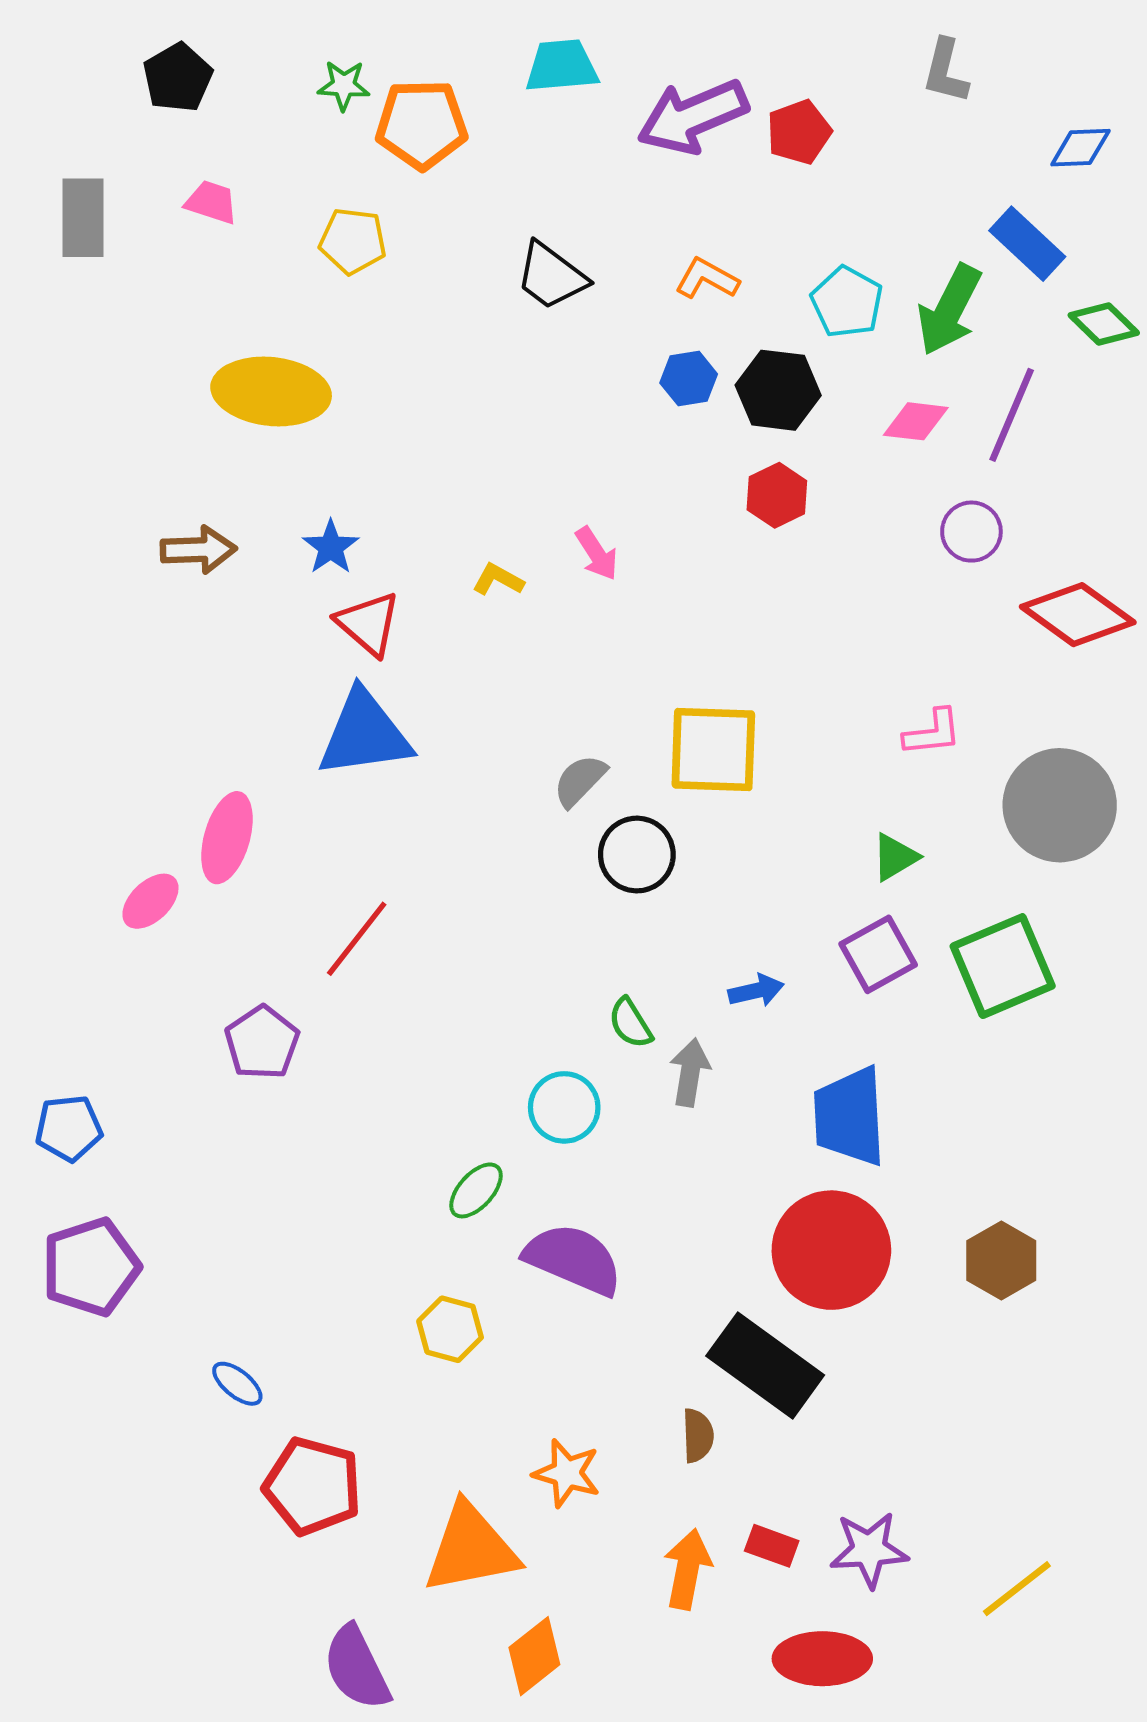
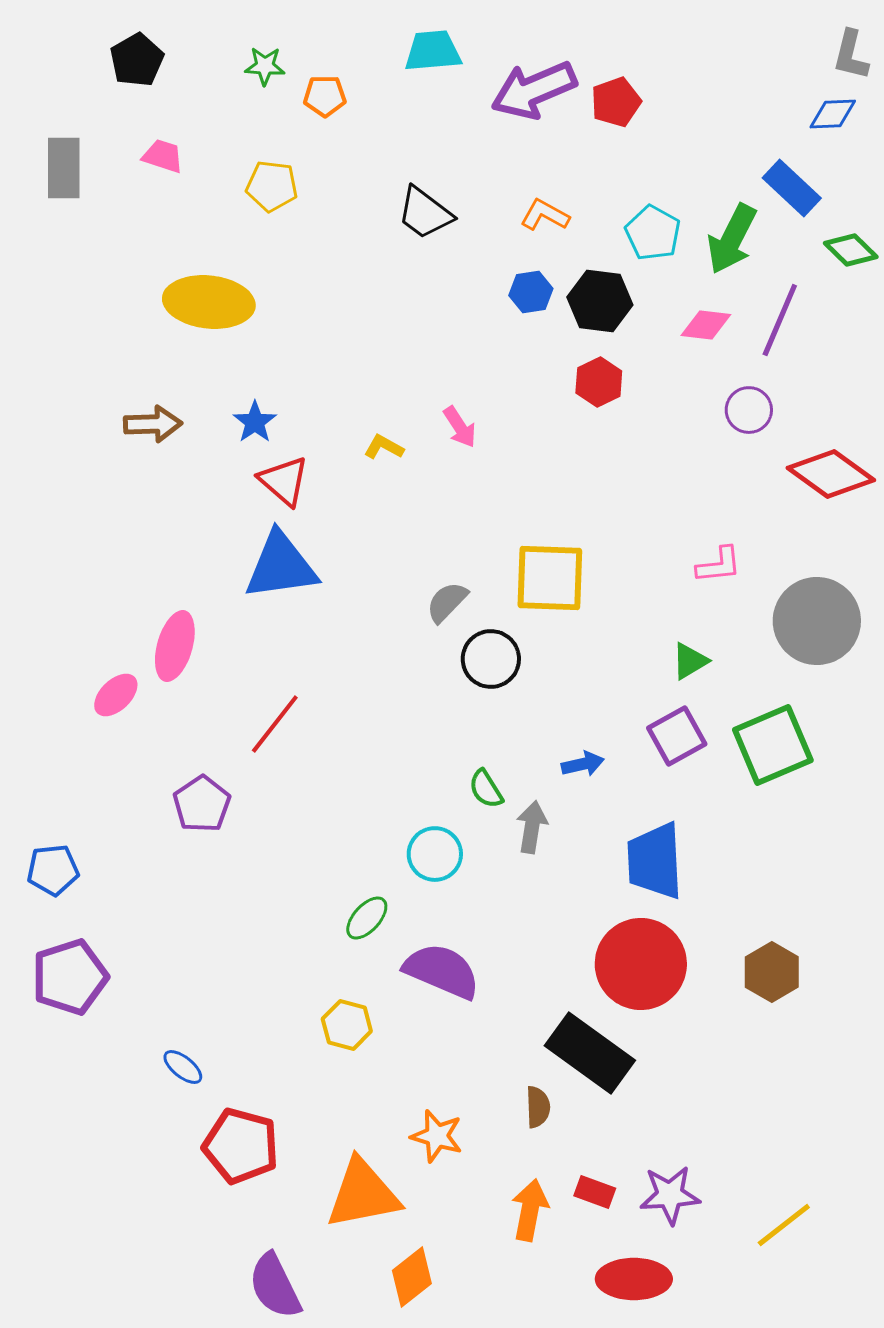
gray L-shape: (946, 71) -> (851, 55), moved
orange pentagon: (422, 124) -> (325, 96), size x0.6

